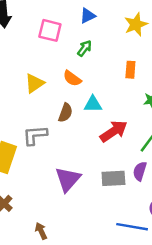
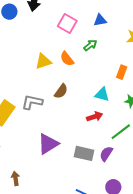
orange semicircle: (72, 78) -> (67, 59), moved
cyan triangle: (93, 104) -> (102, 94), moved
red arrow: (114, 131) -> (95, 117), size x0.7

